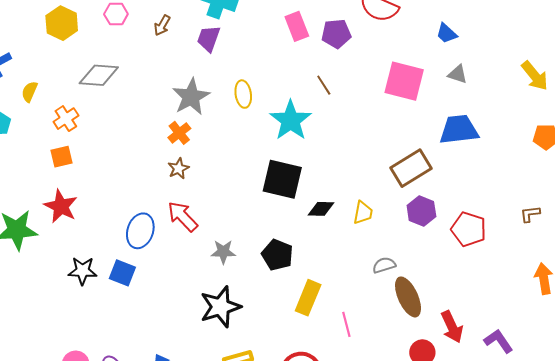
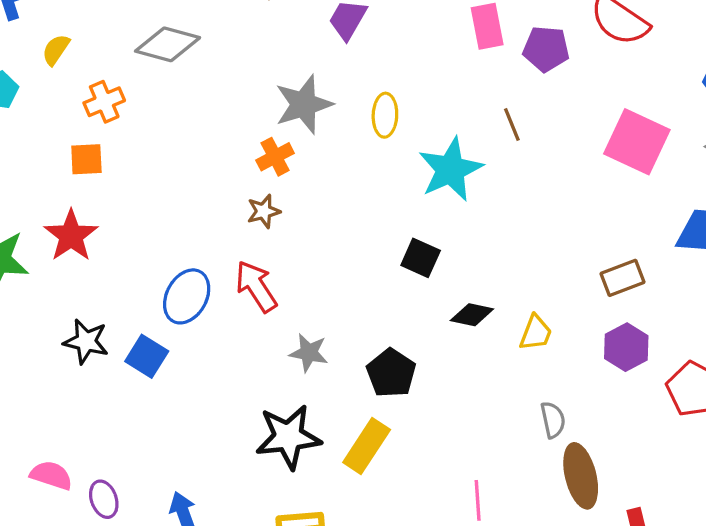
brown rectangle: (411, 168) -> (623, 278), size x0.7
black square: (282, 179) -> (421, 258), size x0.6
gray semicircle: (384, 265) -> (553, 420), turned 85
yellow rectangle: (308, 298) -> (367, 446), moved

